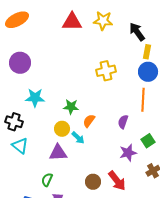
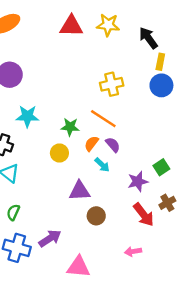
orange line: (143, 100) -> (103, 119), moved, turned -60
purple semicircle: (123, 122) -> (113, 145), moved, turned 120
cyan arrow: (78, 138) -> (102, 165), moved
purple triangle: (58, 153) -> (80, 191), moved
green semicircle: (47, 180) -> (13, 212), moved
red arrow: (117, 181) -> (144, 215), moved

